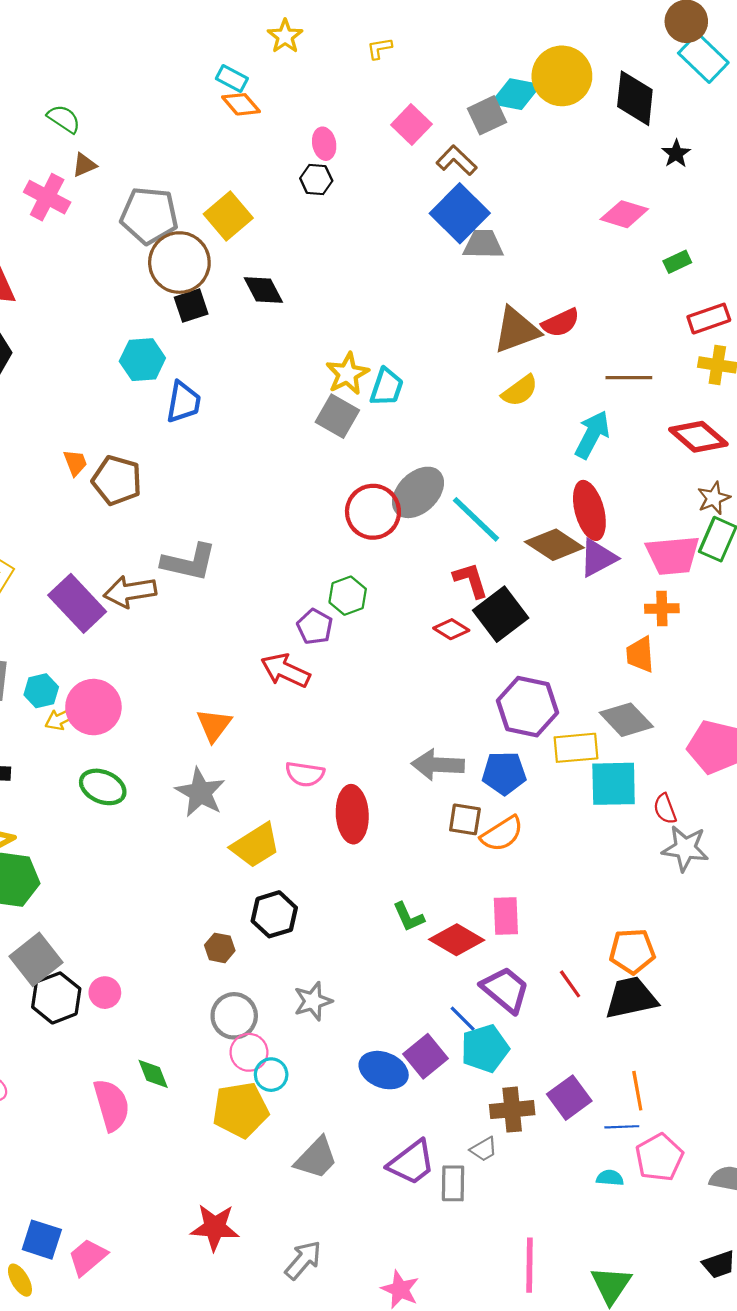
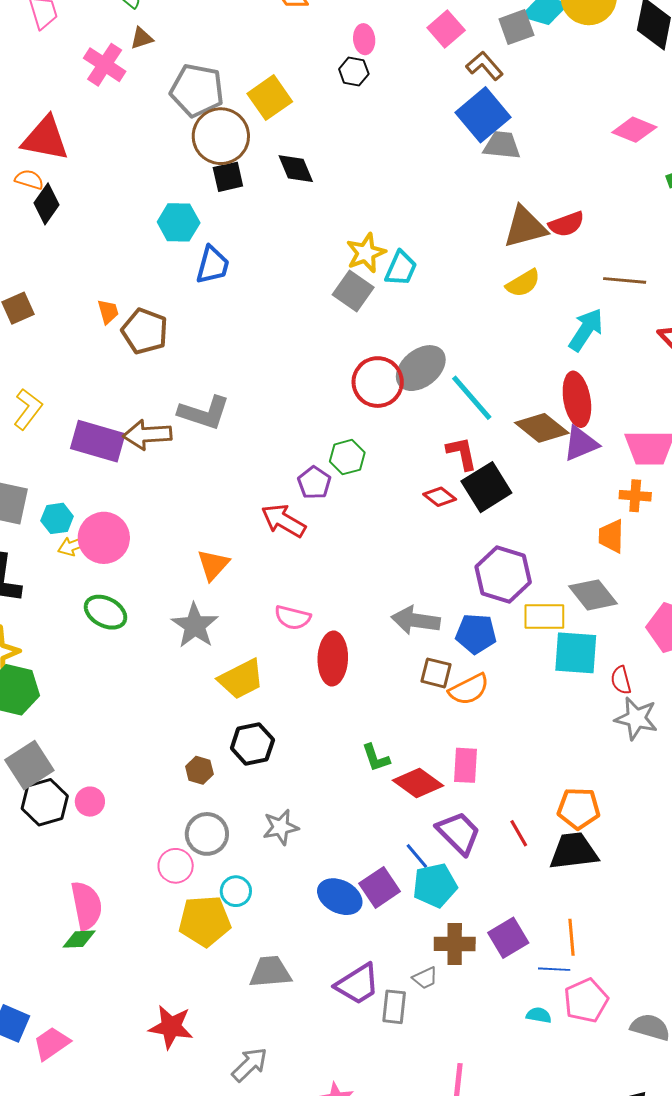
purple rectangle: (77, 603) -> (98, 441), turned -36
pink circle: (249, 1052) -> (176, 866), moved
green diamond: (153, 1074) -> (79, 939), moved, turned -76
gray trapezoid: (316, 1158) -> (270, 972), turned -144

